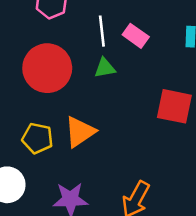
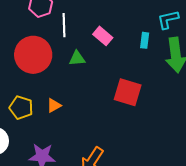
white line: (102, 31) -> (64, 25), moved
orange triangle: (80, 132) -> (54, 105), size x0.6

